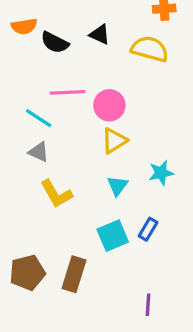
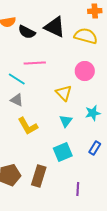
black triangle: (100, 34) -> (55, 27), size x1.6
pink circle: (109, 105) -> (85, 71), moved
yellow triangle: (114, 141) -> (64, 93), turned -42
blue rectangle: (148, 229) -> (95, 148), moved
purple line: (148, 305) -> (78, 189), moved

